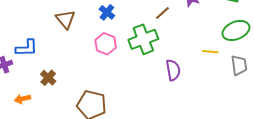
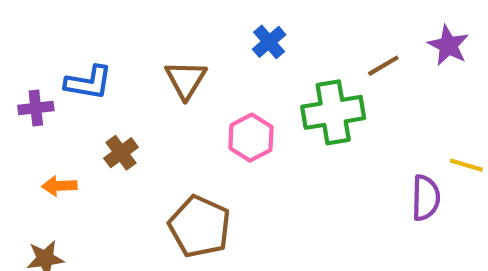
brown triangle: (65, 19) -> (186, 80), moved
pink hexagon: (106, 44) -> (251, 138), moved
purple semicircle: (173, 70) -> (426, 198), moved

